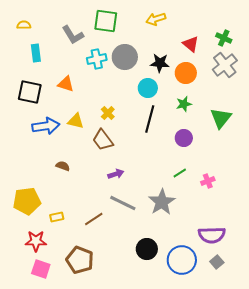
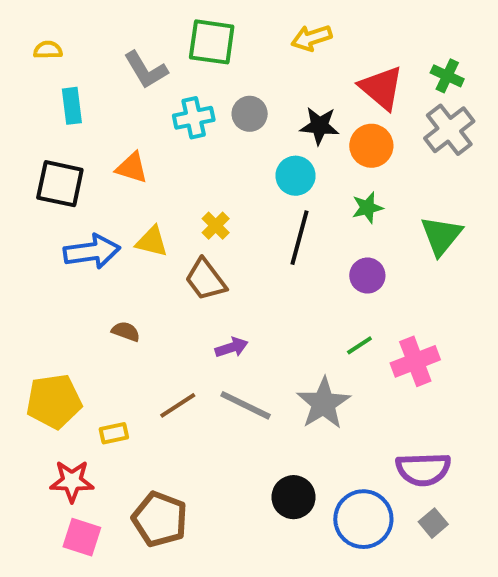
red triangle: (191, 44) -> (381, 88), size x1.4
gray circle: (125, 57) -> (250, 114), size x0.7
pink cross: (208, 181) -> (415, 361), size x1.6
brown line: (94, 219) -> (178, 405), moved

